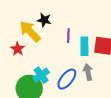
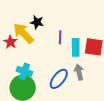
red star: (18, 49) -> (10, 42), moved
cyan cross: (41, 75) -> (24, 71), moved, turned -35

